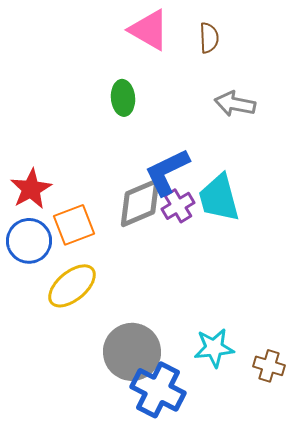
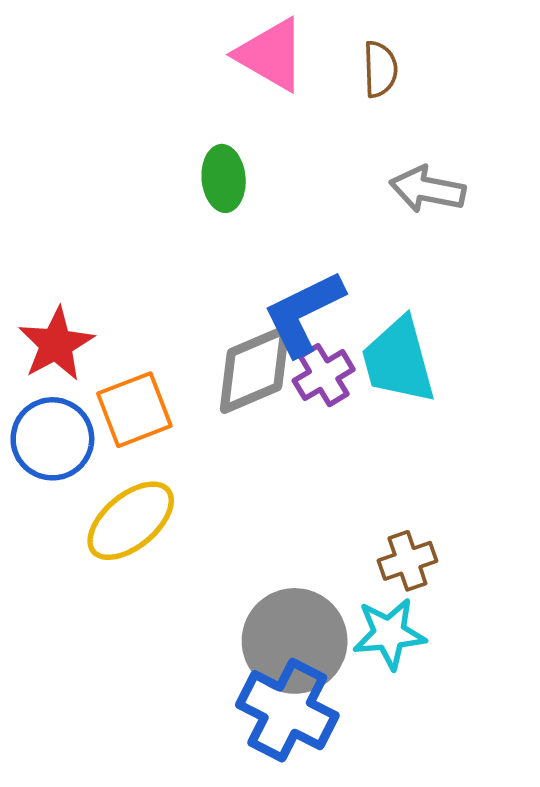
gray circle: (132, 352) -> (295, 641), moved
brown cross: (269, 366) -> (407, 561), moved, turned -36

